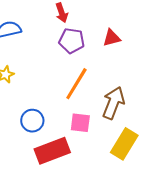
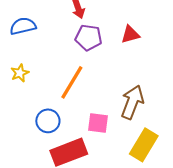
orange line: (76, 84) -> (72, 82), moved

